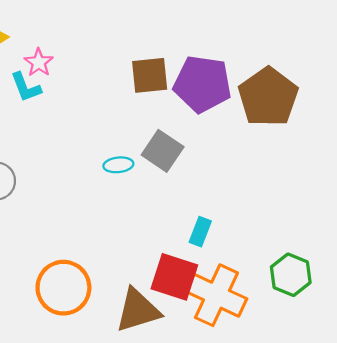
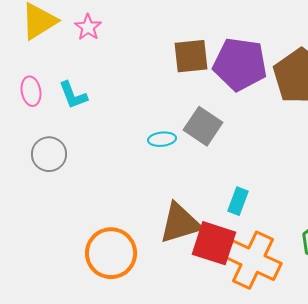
pink star: (39, 62) -> (88, 27), moved
cyan L-shape: (26, 87) -> (73, 95), moved
brown triangle: (138, 310) -> (180, 223), moved

